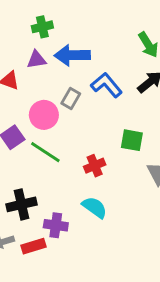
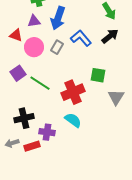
blue arrow: (72, 55) -> (58, 18), turned -70
pink circle: (44, 115) -> (34, 47), moved
red cross: (95, 166) -> (73, 92), size x1.6

